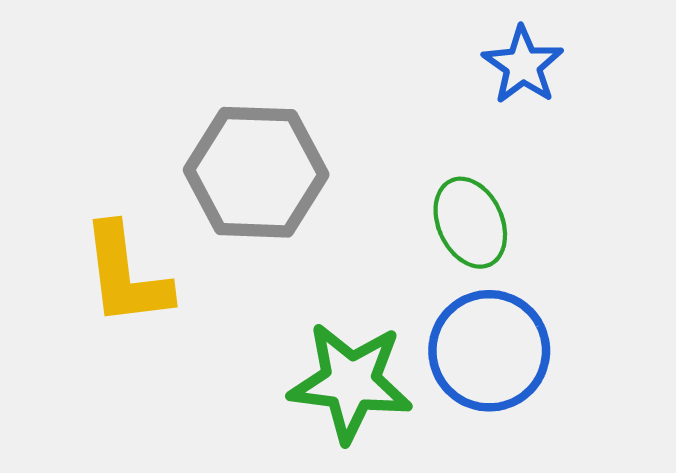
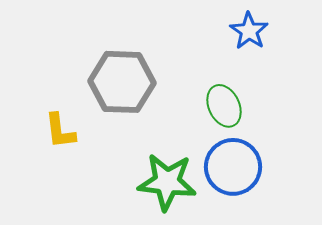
yellow L-shape: (126, 275) -> (60, 131), size x0.7

